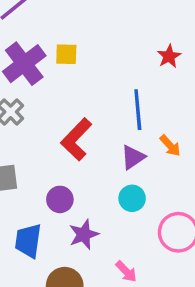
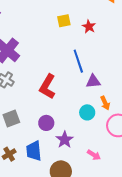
yellow square: (66, 54) -> (64, 21), moved
orange arrow: (170, 146) -> (105, 103), moved, turned 32
purple triangle: (133, 157) -> (93, 81), moved, turned 42

